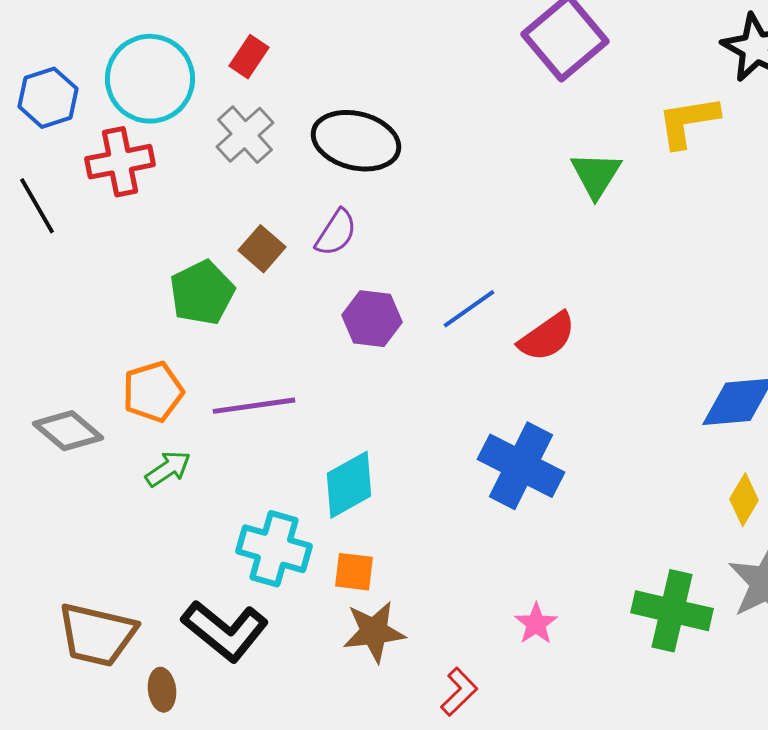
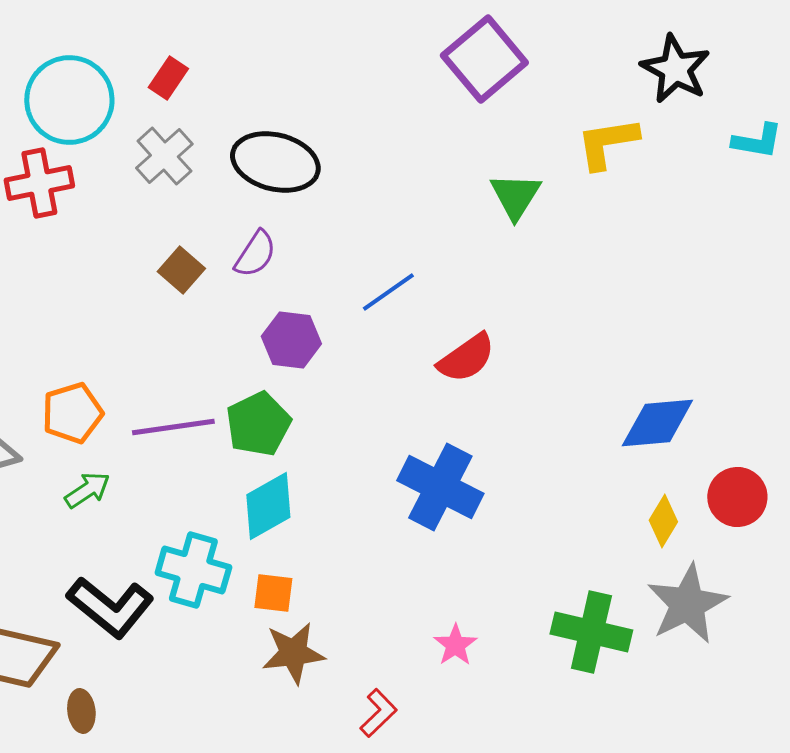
green pentagon: (202, 293) -> (258, 424), moved
blue line: (469, 309) -> (388, 292), moved
black L-shape: (225, 631) -> (110, 607), moved

